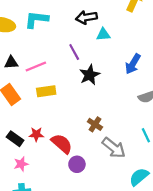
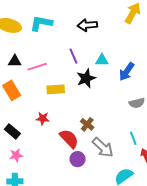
cyan triangle: (103, 34) -> (102, 60), moved
yellow rectangle: (46, 91) -> (56, 89), moved
red star: (36, 134) -> (43, 118), moved
red semicircle: (62, 144) -> (69, 139), moved
purple circle: (77, 164) -> (78, 159), moved

